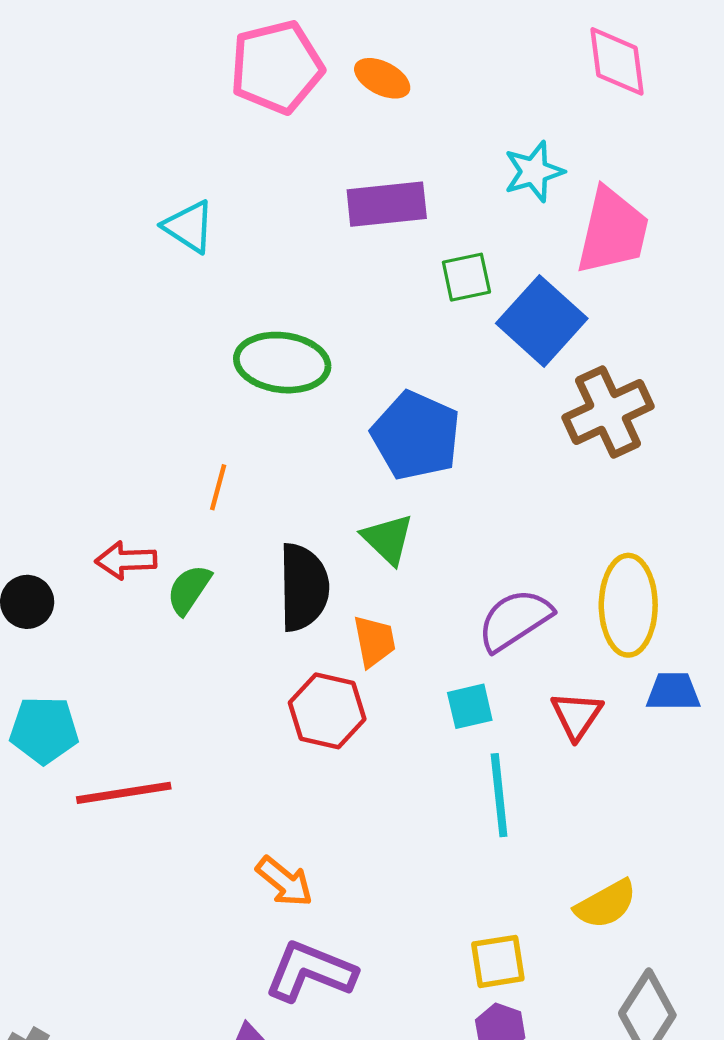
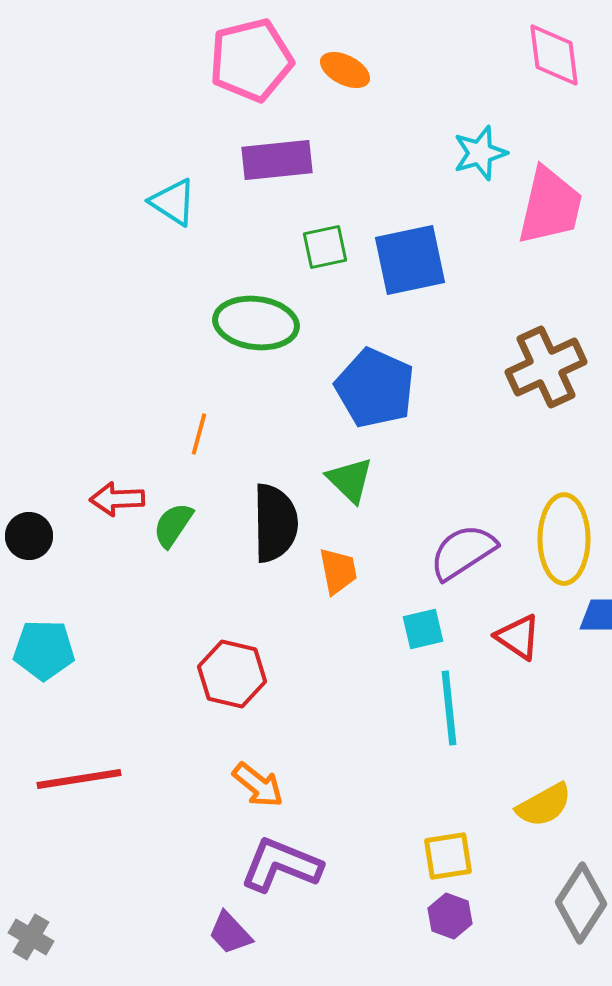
purple rectangle: (387, 204) -> (277, 160), moved
green square: (466, 277) -> (325, 247), moved
blue square: (542, 321) -> (410, 260), moved, turned 36
red hexagon: (327, 711) -> (232, 674), moved
red triangle: (577, 715) -> (518, 637), turned -30
red line: (124, 793) -> (79, 779), moved

